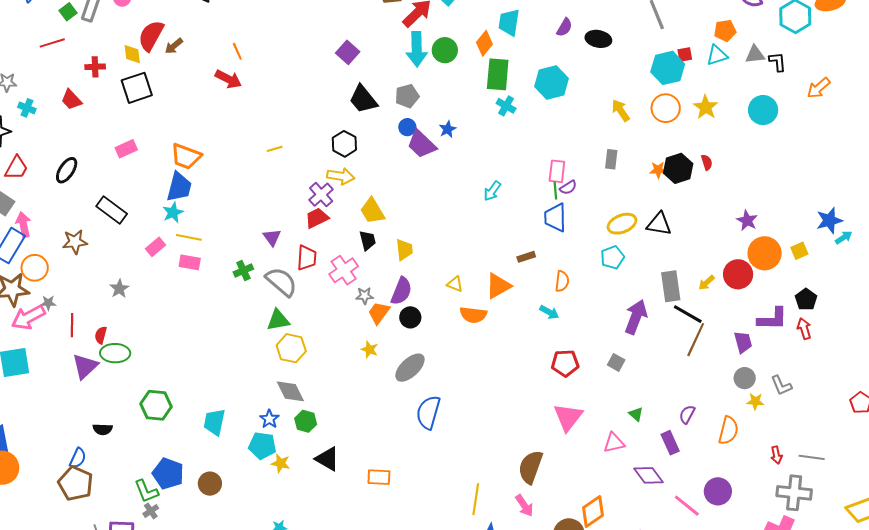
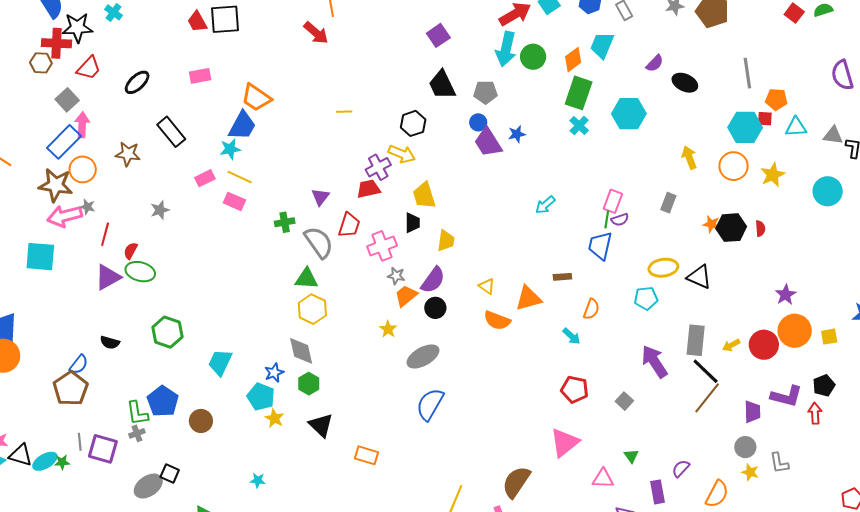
orange pentagon: (725, 31) -> (776, 99), moved
red trapezoid: (71, 100) -> (197, 22), moved
purple arrow: (636, 317) -> (654, 362), turned -68

